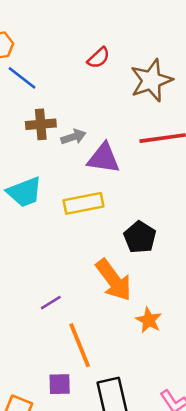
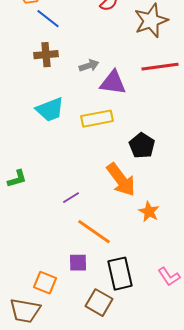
brown cross: (41, 124) -> (46, 55), moved
orange line: (80, 345) -> (94, 232), turned -33

